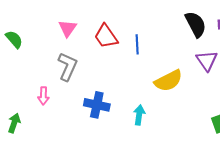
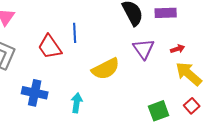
red trapezoid: (106, 36) -> (50, 47), moved

